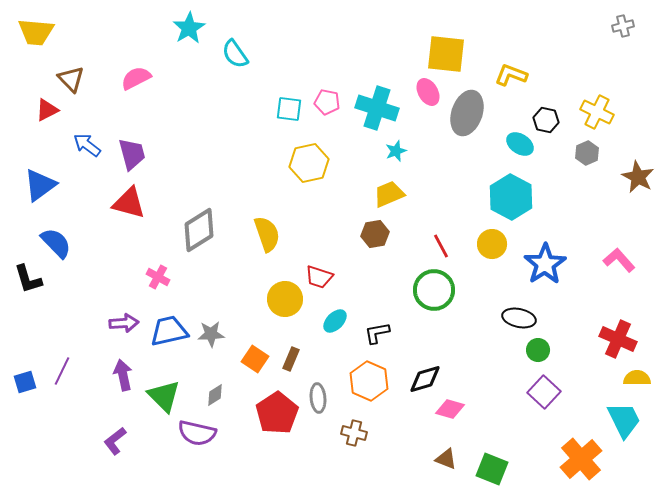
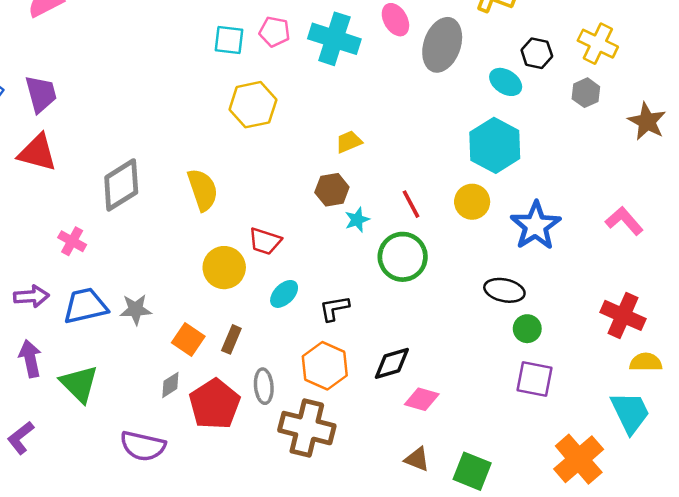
cyan star: (396, 151) -> (357, 220), moved
yellow trapezoid: (389, 194) -> (349, 142), size x0.7
purple square: (544, 392) -> (534, 379), turned -32
gray diamond: (215, 395) -> (170, 385), moved
purple semicircle: (197, 433) -> (143, 446), moved
brown cross: (354, 433) -> (307, 428), size x1.8

